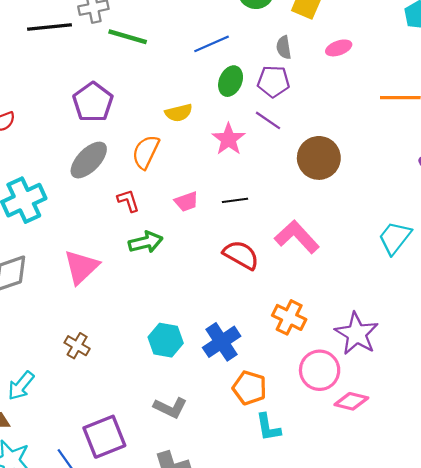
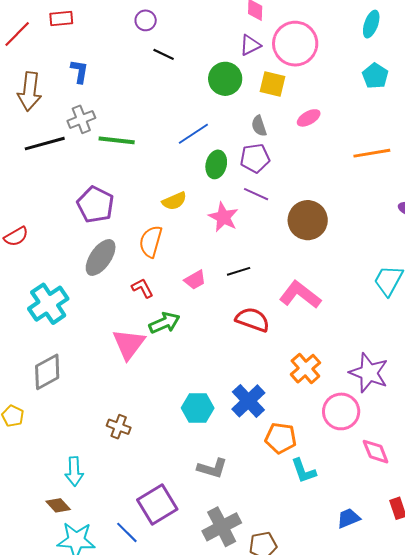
pink triangle: (81, 267) -> (129, 344), moved
orange cross: (289, 317) -> (305, 369), turned 32
cyan arrow: (21, 386) -> (74, 471), turned -32
pink diamond: (351, 401) -> (376, 452), moved, turned 64

